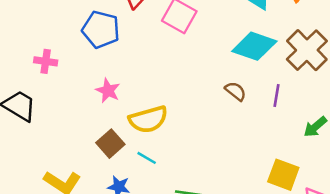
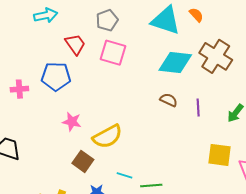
pink cross: (46, 61) -> (19, 89), moved
purple line: (276, 96) -> (198, 108), moved
cyan line: (147, 158) -> (124, 175), moved

